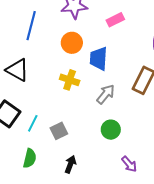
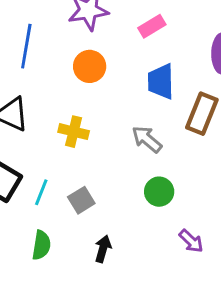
blue trapezoid: (99, 58) -> (161, 81), moved
yellow cross: (70, 80) -> (74, 132), moved
gray arrow: (106, 94) -> (147, 139), turned -85

